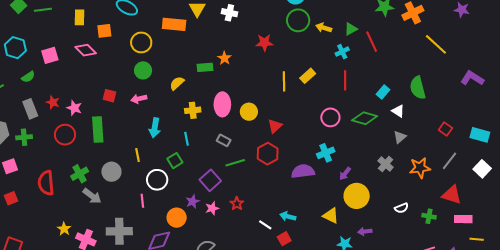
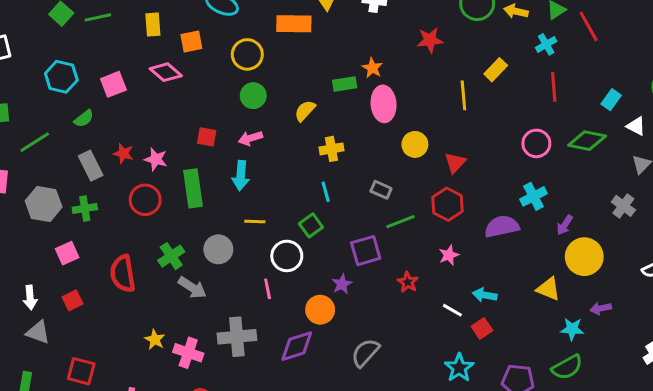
yellow rectangle: (308, 76) -> (496, 70), moved
pink ellipse: (222, 104) -> (384, 104), moved
cyan arrow: (155, 128) -> (241, 176), moved
yellow line: (137, 155) -> (255, 222), turned -72
purple square: (210, 180) -> (366, 251), turned 30
pink star: (212, 208) -> (449, 255), moved

